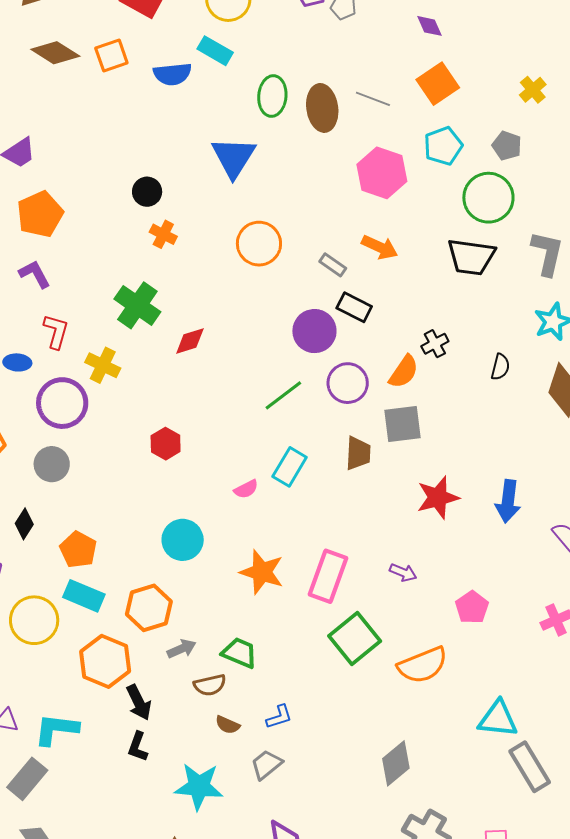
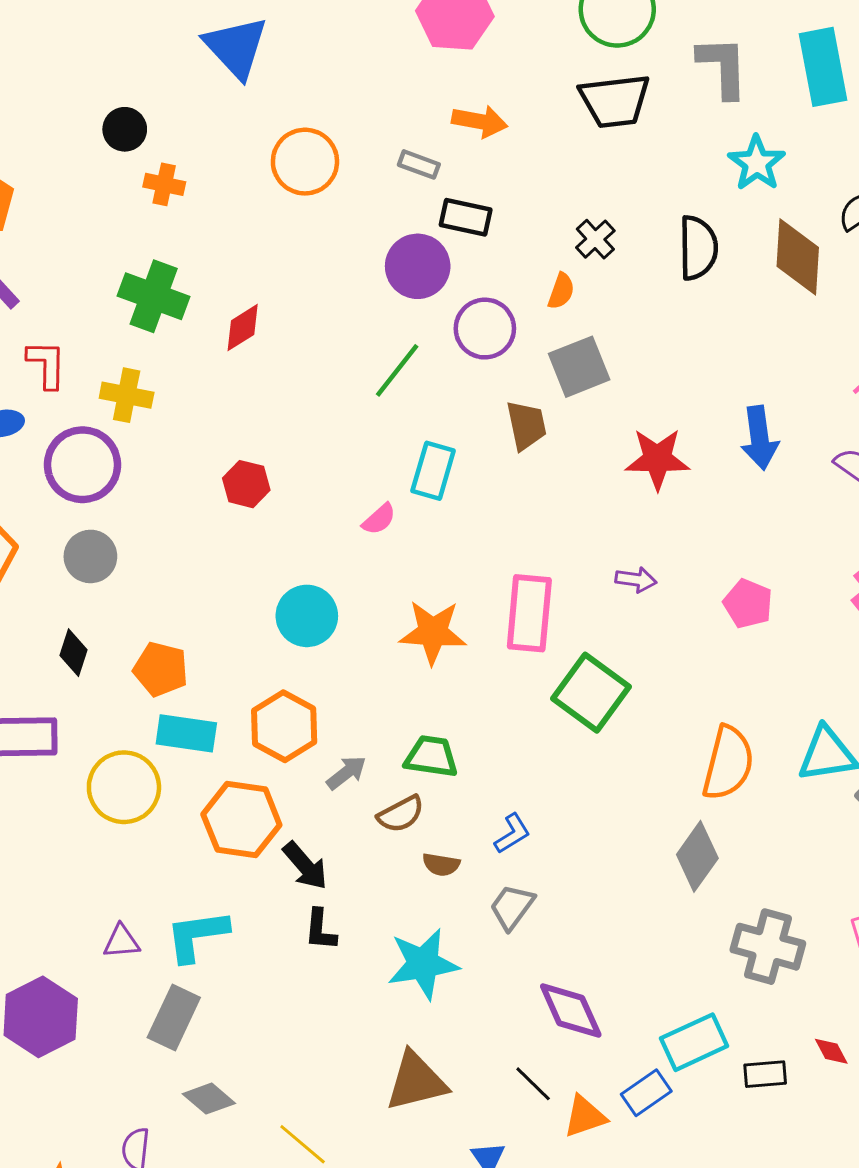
black semicircle: (500, 367) -> (698, 248), size x1.6
orange semicircle: (404, 372) -> (561, 291), size x0.7
red star: (438, 498) -> (657, 459), turned 30
orange semicircle: (423, 665) -> (728, 763), moved, turned -39

